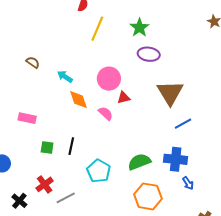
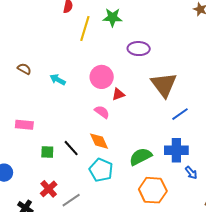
green star: (139, 28) -> (112, 17), moved, turned -30
orange diamond: (78, 100) -> (99, 141), moved
black line: (71, 146) -> (71, 148), turned -48

